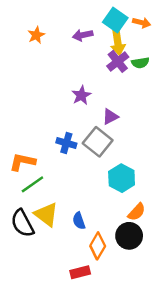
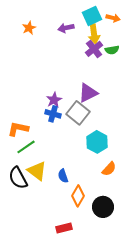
cyan square: (115, 20) -> (92, 16), turned 30
purple star: (81, 95) -> (54, 100), moved
purple triangle: (110, 117) -> (88, 93), size x1.5
black circle: (129, 236) -> (103, 207), moved
red rectangle: (80, 272) -> (64, 228), moved

